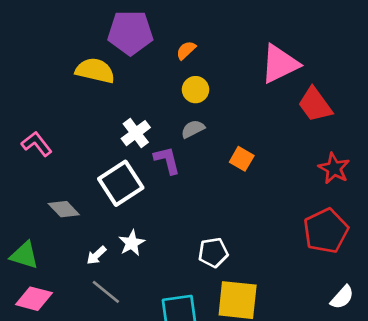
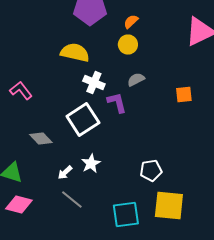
yellow semicircle: (95, 71) -> (75, 52), moved
yellow circle: (195, 90) -> (128, 44), moved
white cross: (136, 133) -> (94, 82), turned -30
orange square: (242, 159) -> (184, 94), moved, turned -36

